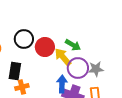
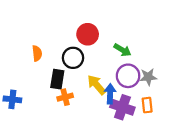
black circle: (24, 39) -> (73, 58), moved
red circle: (45, 47) -> (88, 34), moved
yellow arrow: (63, 57) -> (97, 85), moved

